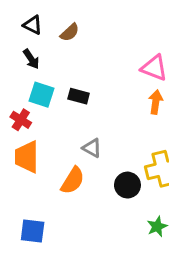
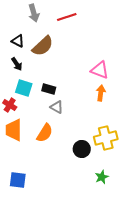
brown semicircle: (70, 32) -> (43, 46), size x1.6
gray triangle: (92, 148) -> (57, 107), moved
orange semicircle: (73, 181) -> (45, 133), moved

